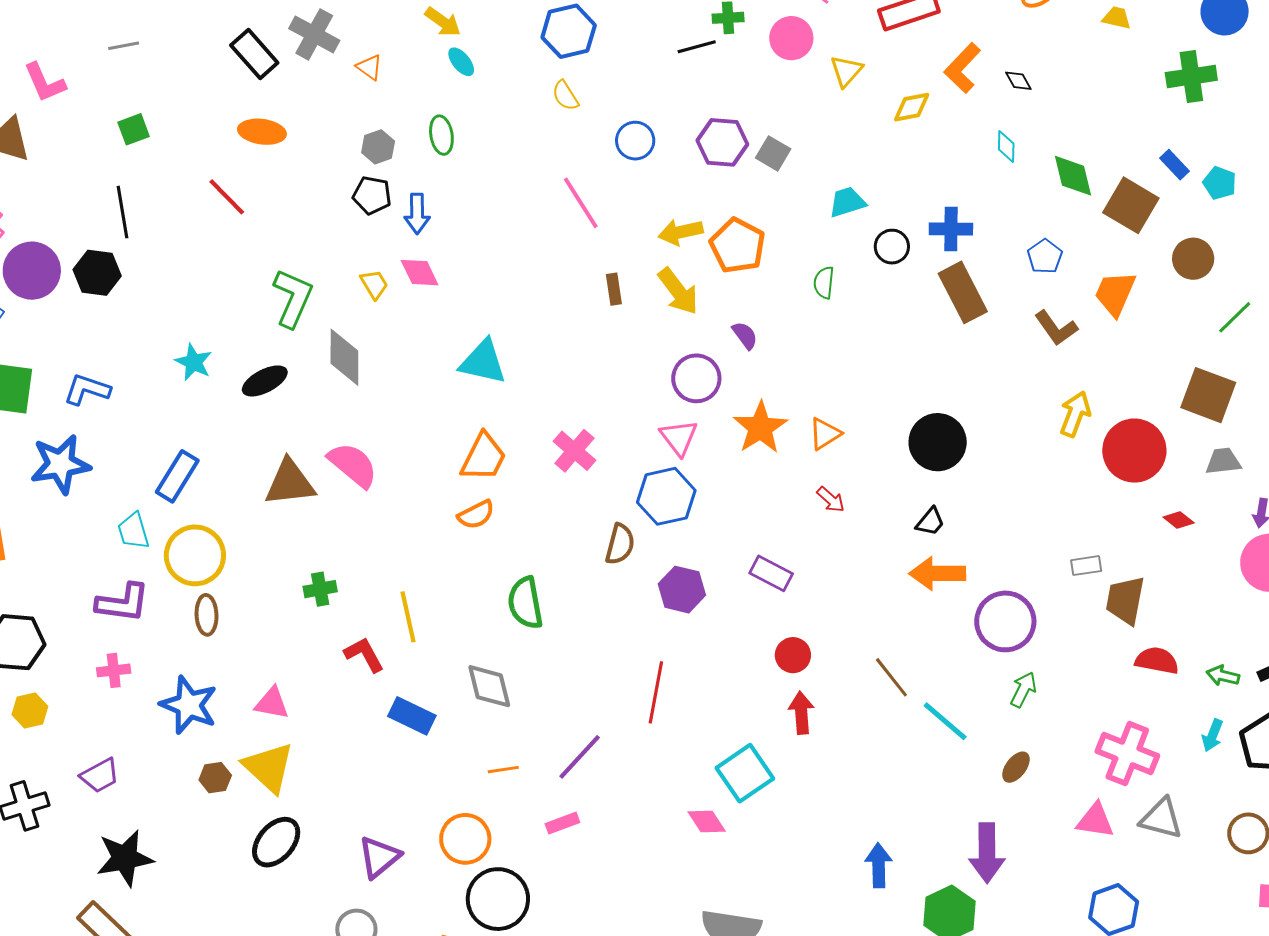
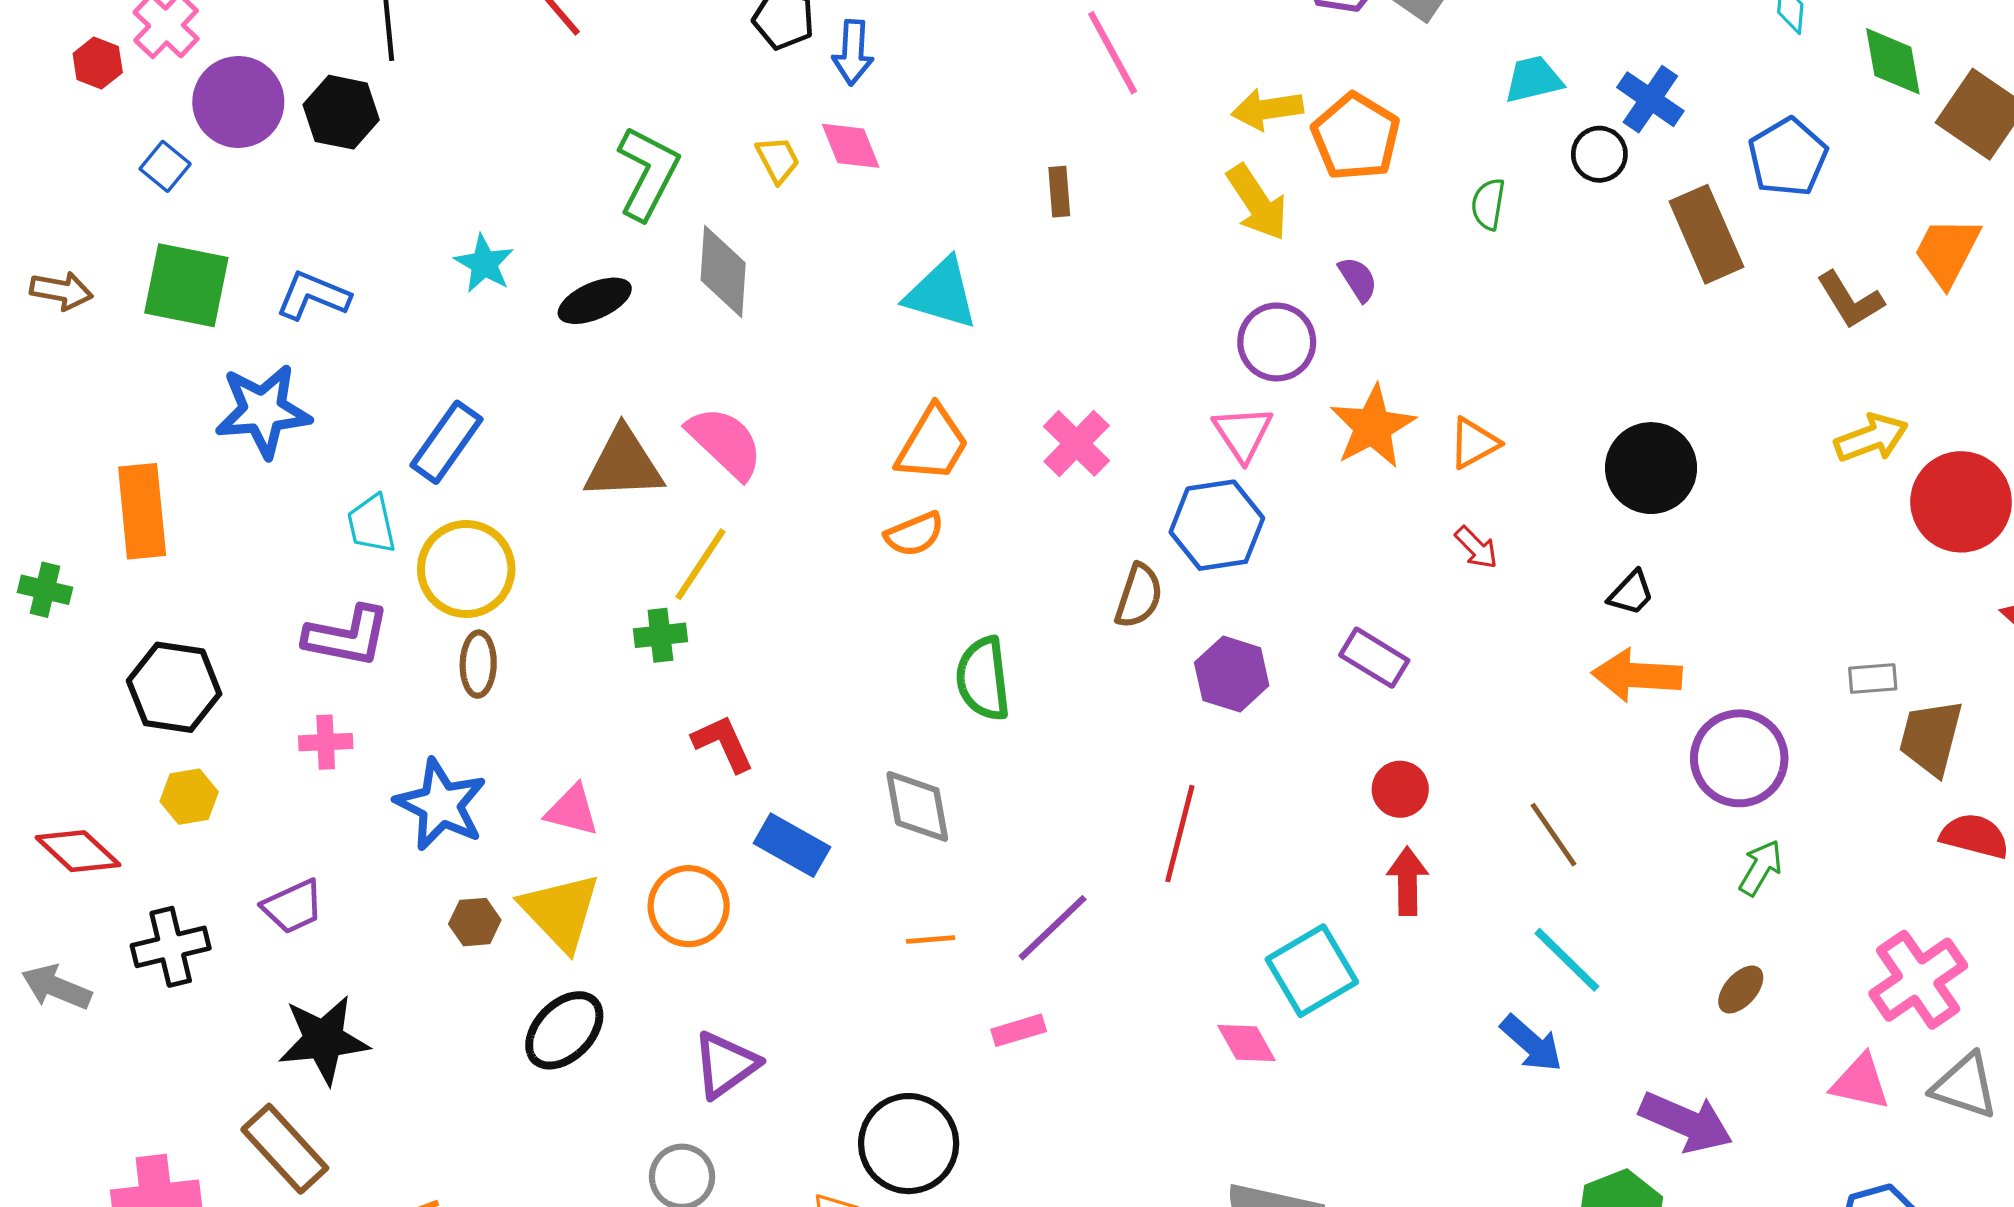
blue cross: (951, 229) -> (1650, 99), moved, turned 30
blue pentagon: (1045, 256) -> (1788, 157), moved, size x1.4
brown rectangle: (614, 289) -> (1059, 192), moved
yellow arrow: (1075, 414) -> (1871, 438), turned 45
yellow line: (408, 617) -> (701, 564), moved, turned 42
cyan line: (945, 721) -> (1567, 960), moved
pink cross: (1127, 753) -> (1918, 980), turned 30
orange circle: (465, 839) -> (689, 906), moved
purple arrow: (987, 853) -> (1686, 1122), turned -70
blue arrow: (879, 865) -> (1531, 1043), moved, turned 129

